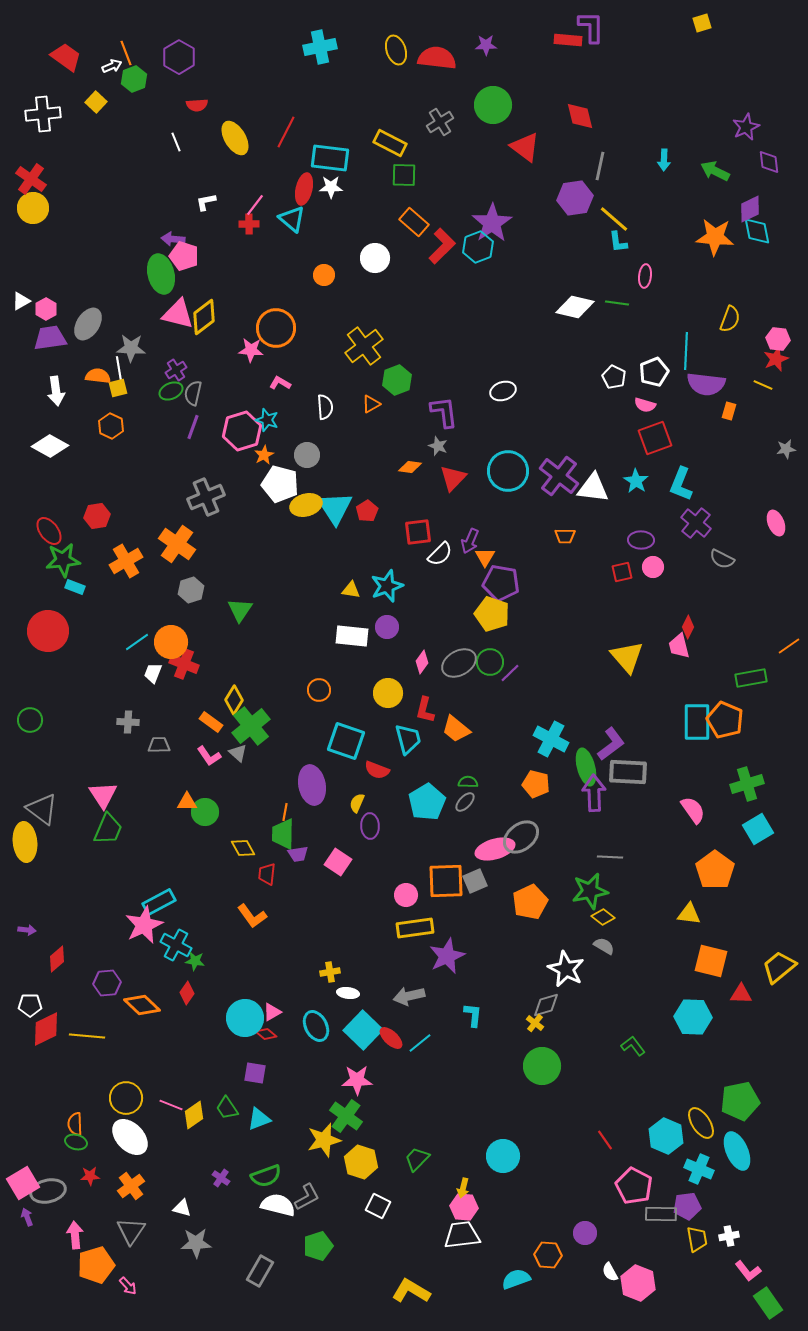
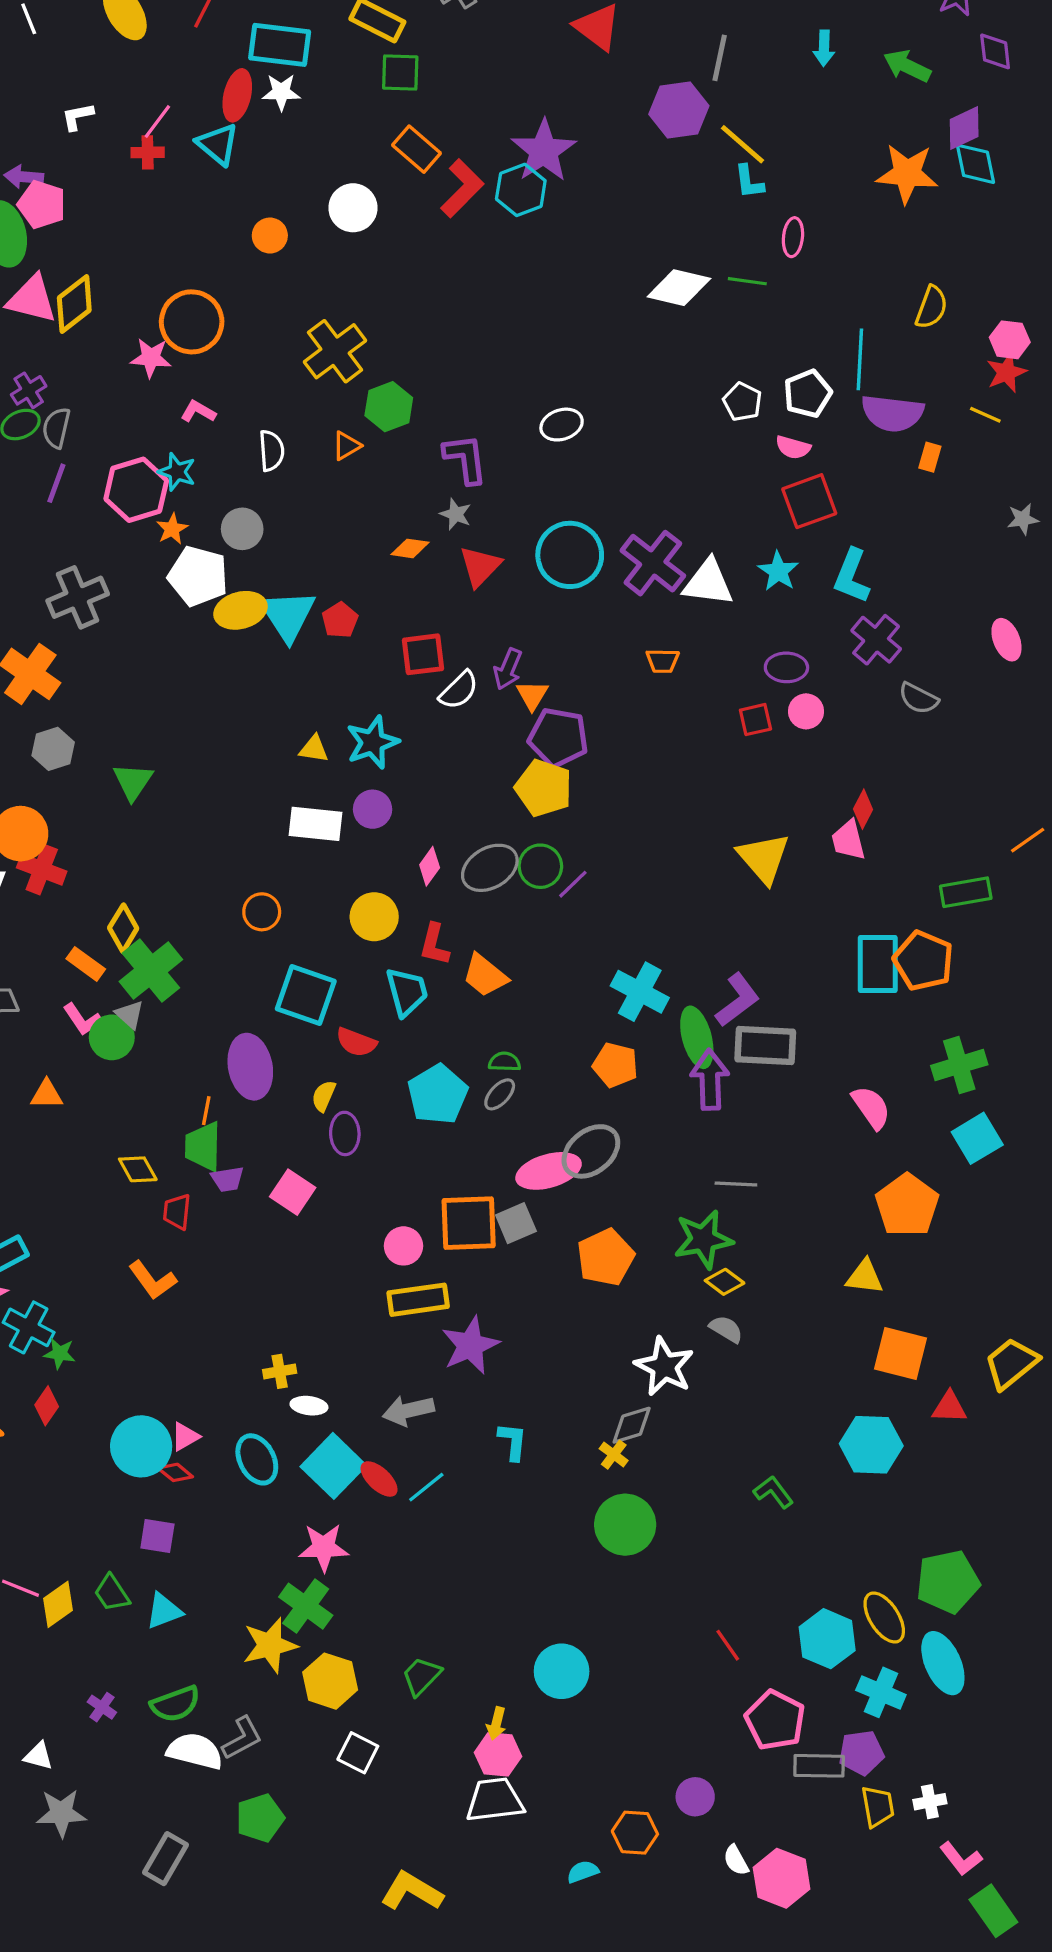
green circle: (205, 812) -> (112, 1037), moved
cyan semicircle: (516, 1279) -> (583, 1872), size x0.7

